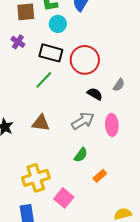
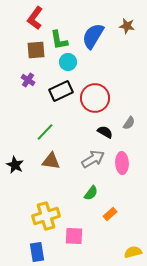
black rectangle: (51, 53) -> (61, 91), turned -40
green line: (44, 80) -> (45, 132), moved
pink square: (64, 198) -> (74, 236), turned -36

